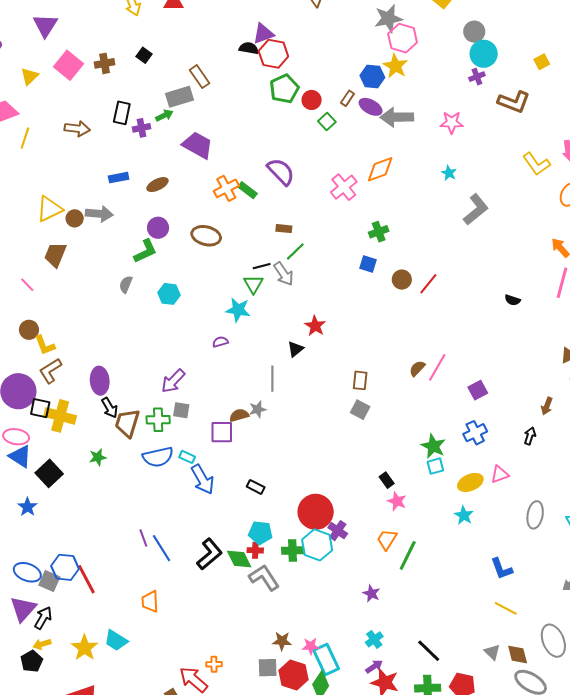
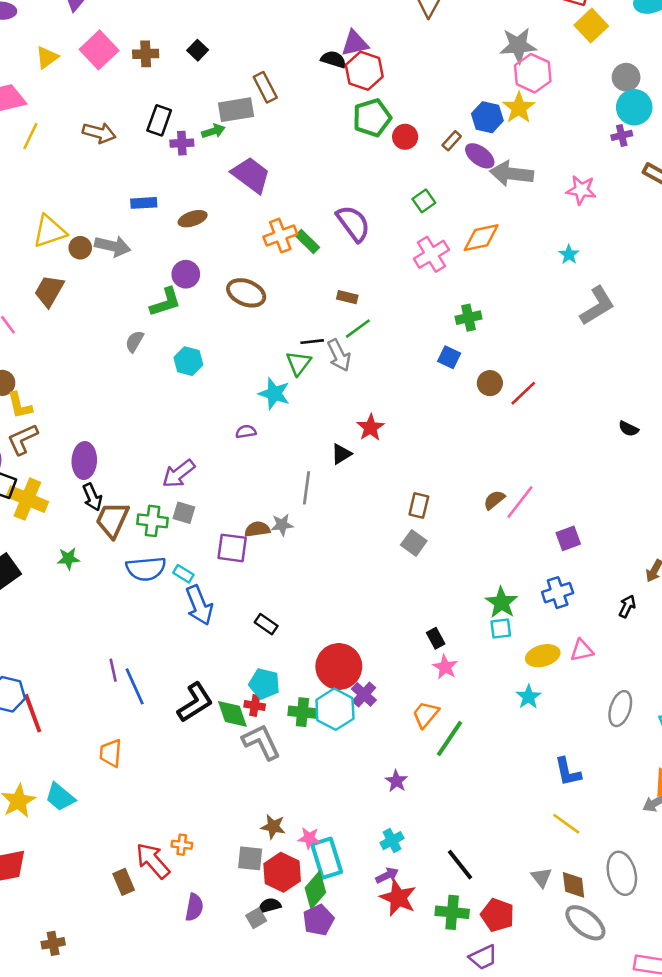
green square: (327, 121) -> (424, 201), moved

